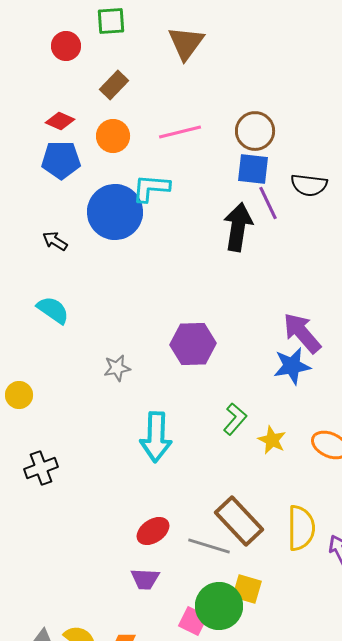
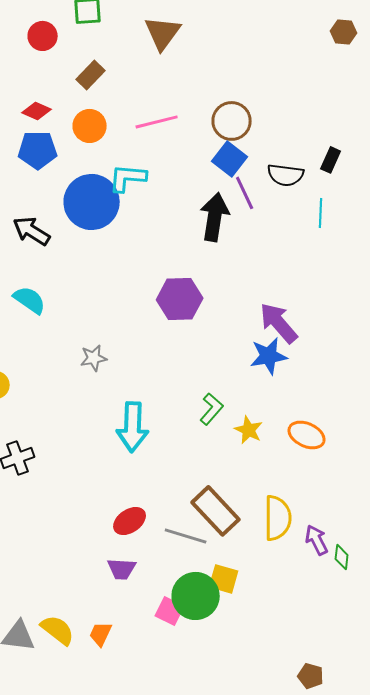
blue square: (253, 169) -> (230, 159), turned 32
black arrow: (55, 241) -> (32, 231), size x1.5
purple hexagon: (193, 344) -> (180, 299), moved

